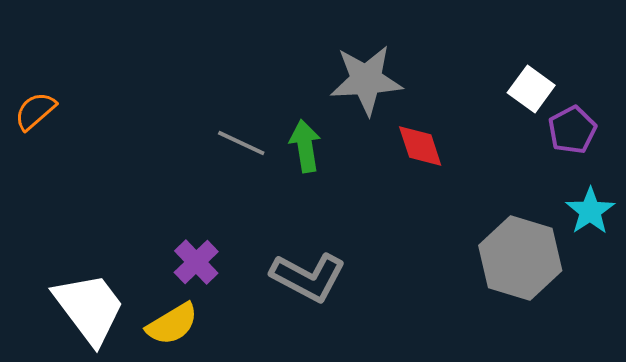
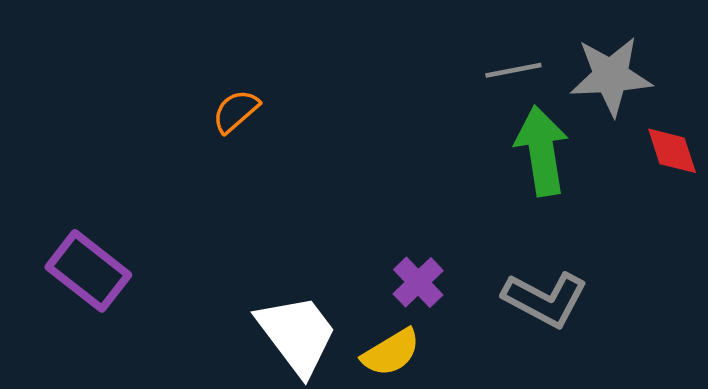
gray line: (241, 143) -> (513, 70), moved, turned -36
green arrow: (305, 146) -> (542, 151), size x1.5

